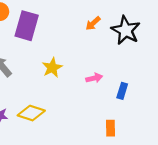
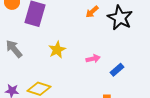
blue rectangle: (122, 91) -> (117, 70), turned 32

